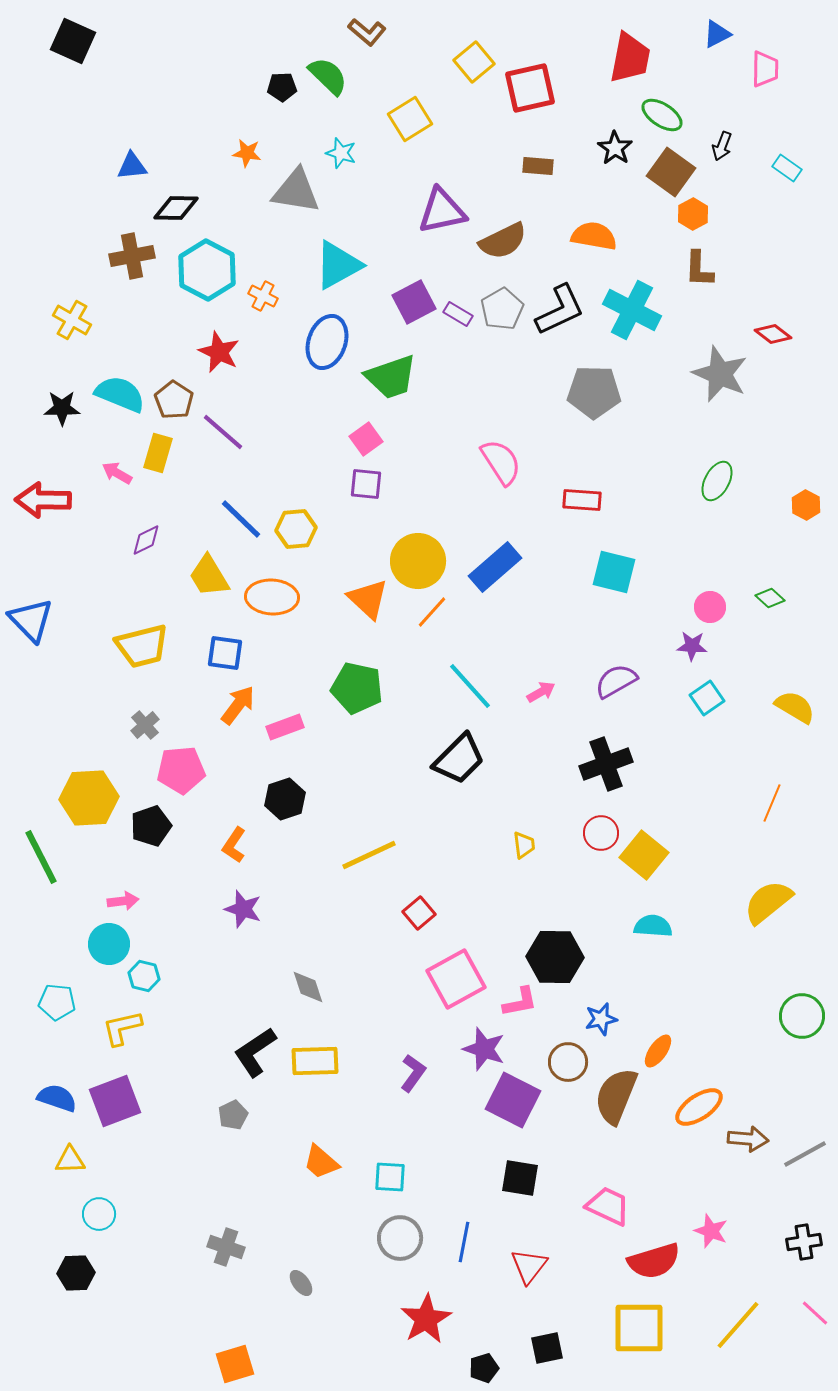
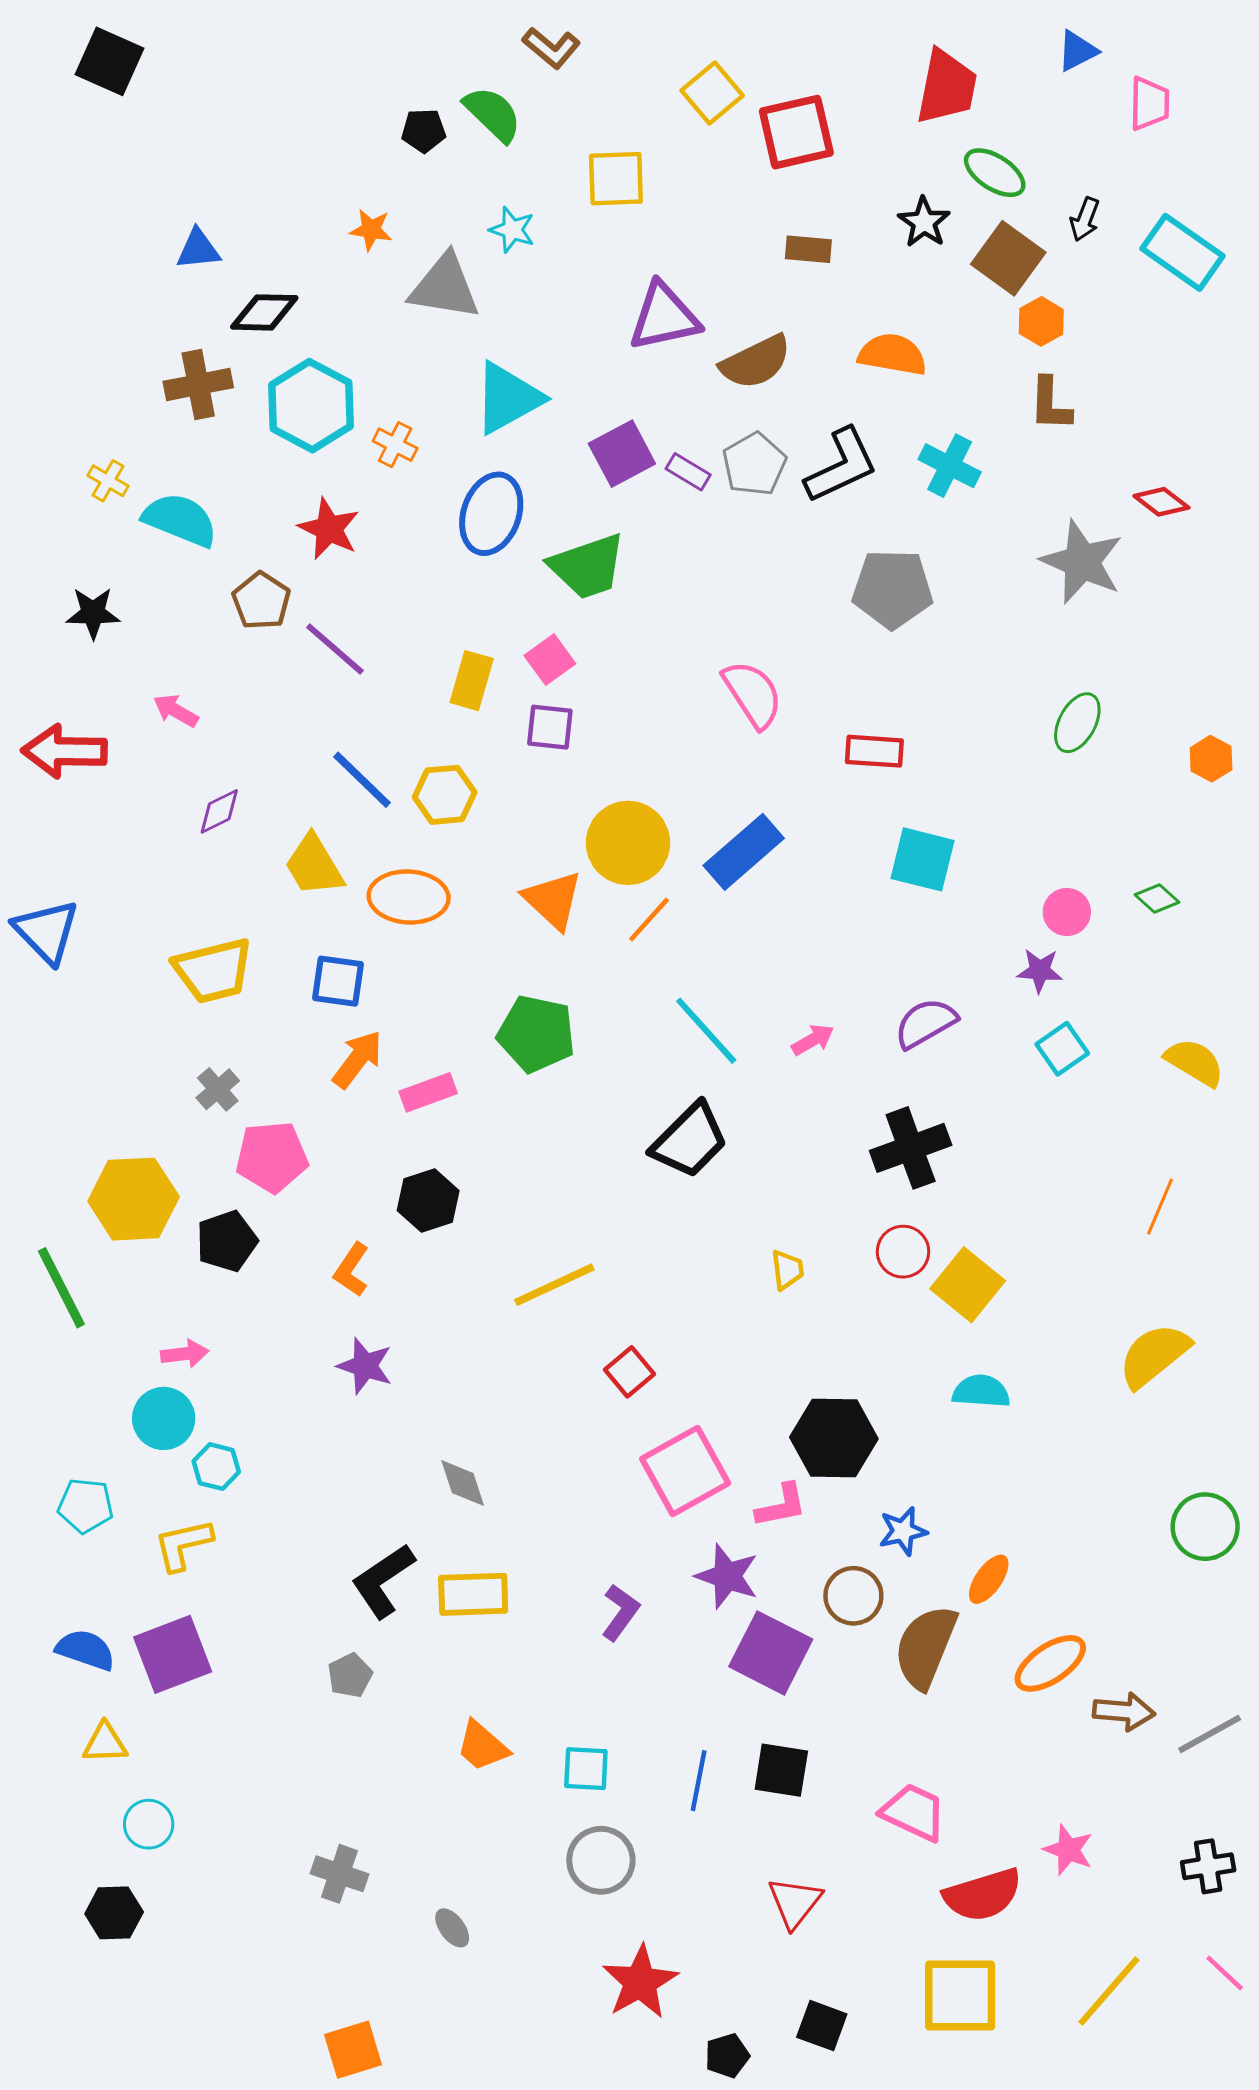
yellow square: (410, 119) -> (616, 179), turned 30
cyan rectangle: (787, 168) -> (1183, 252), size x1.8
cyan cross: (632, 310) -> (950, 466), size x0.7
yellow cross: (72, 320) -> (108, 481), size x0.7
cyan semicircle: (120, 394) -> (180, 520), moved
yellow rectangle: (158, 453) -> (472, 681), moved
blue line: (464, 1242) -> (699, 1781), moved
black square: (547, 1348) -> (822, 2026), turned 32

